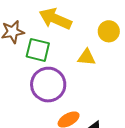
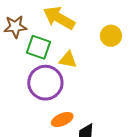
yellow triangle: (87, 57) -> (68, 60), moved

